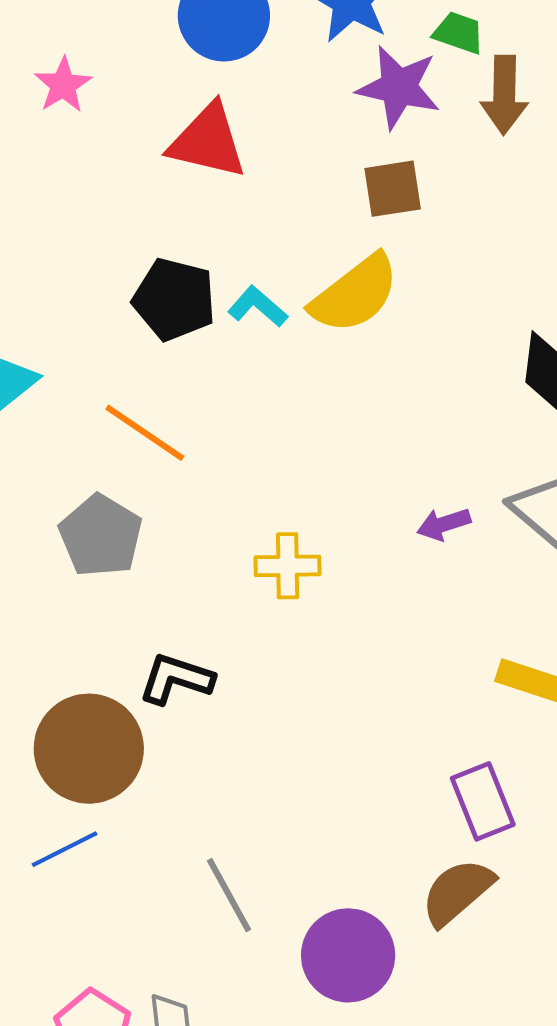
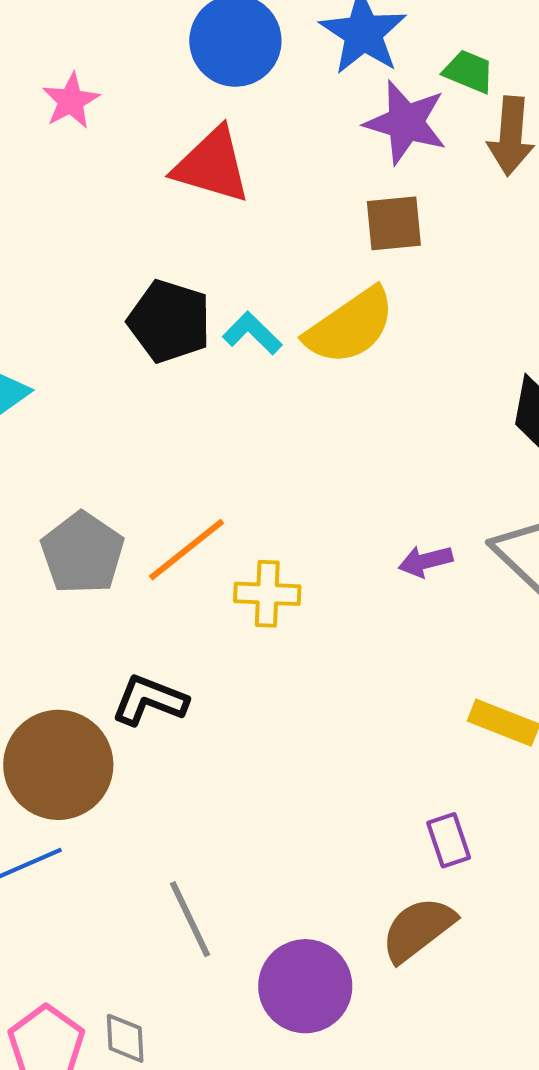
orange line: (145, 433) -> (186, 550), moved, turned -76
purple rectangle: (483, 801) -> (449, 840), size x0.7

